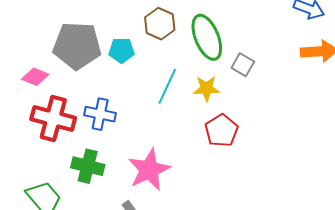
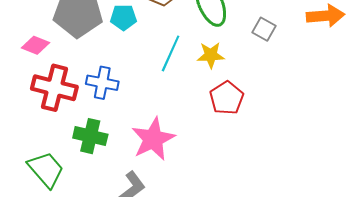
gray square: (243, 65) -> (264, 29), moved

